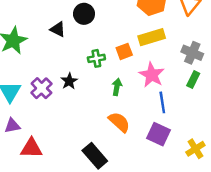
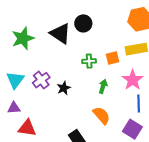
black triangle: (58, 29) -> (60, 34), size x1.6
black star: (69, 81) -> (64, 88), moved

